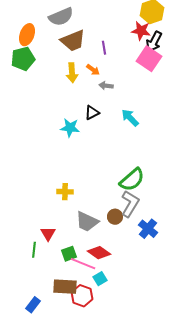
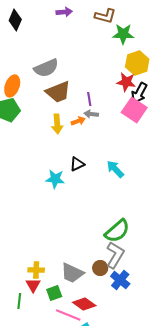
orange arrow: (93, 70) -> (78, 121), turned -56
gray arrow: (106, 86) -> (91, 114), moved
yellow cross: (65, 192) -> (36, 270), moved
blue cross: (148, 229) -> (120, 280), moved
green square: (69, 254) -> (54, 293), moved

